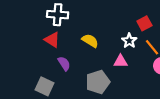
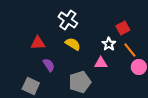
white cross: (58, 15) -> (68, 20), moved, turned 30
red triangle: (52, 40) -> (38, 43), turned -35

